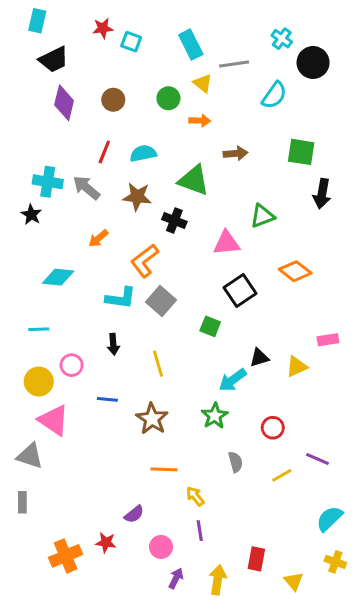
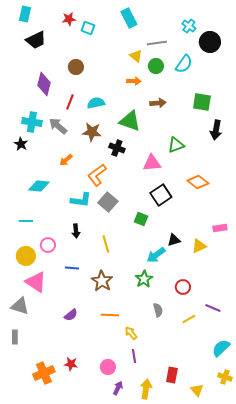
cyan rectangle: (191, 45) -> (129, 18), moved
green circle: (168, 98) -> (156, 66), moved
purple diamond: (64, 103) -> (44, 84), moved
purple semicircle: (134, 514) -> (71, 315), moved

